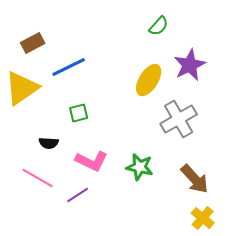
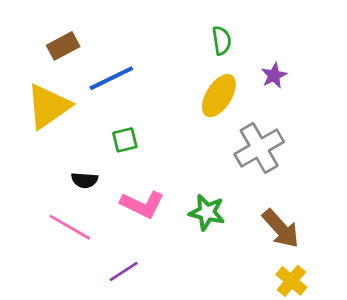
green semicircle: (159, 26) -> (222, 41), moved, turned -50
purple star: (190, 65) -> (274, 75), size x0.6
purple line: (78, 195) -> (124, 272), moved

